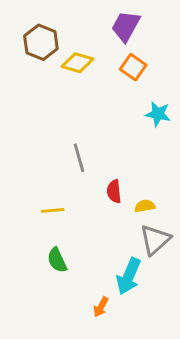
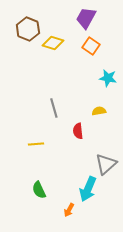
yellow semicircle: (145, 206) -> (99, 111), moved
green semicircle: (57, 260) -> (39, 190), moved

